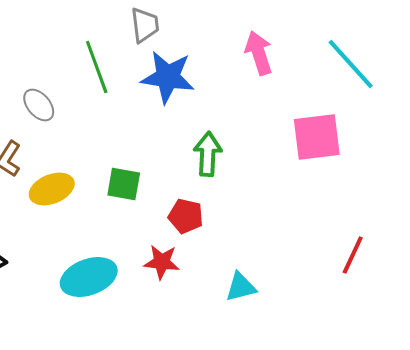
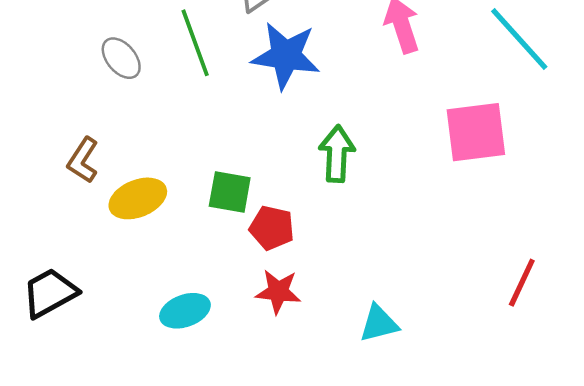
gray ellipse: (39, 105) -> (121, 58), moved
red pentagon: (186, 216) -> (272, 228), moved
cyan ellipse: (89, 277) -> (185, 311), size x0.7

